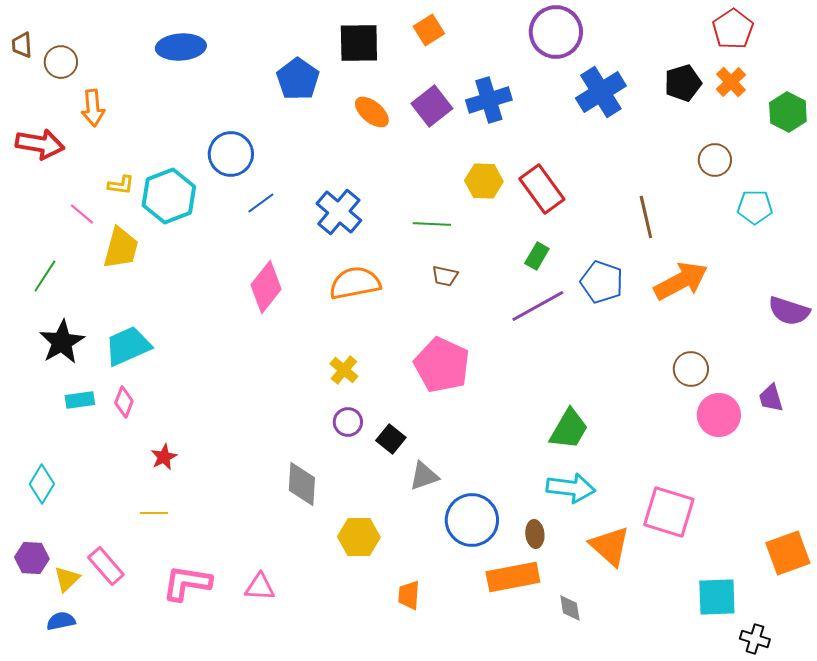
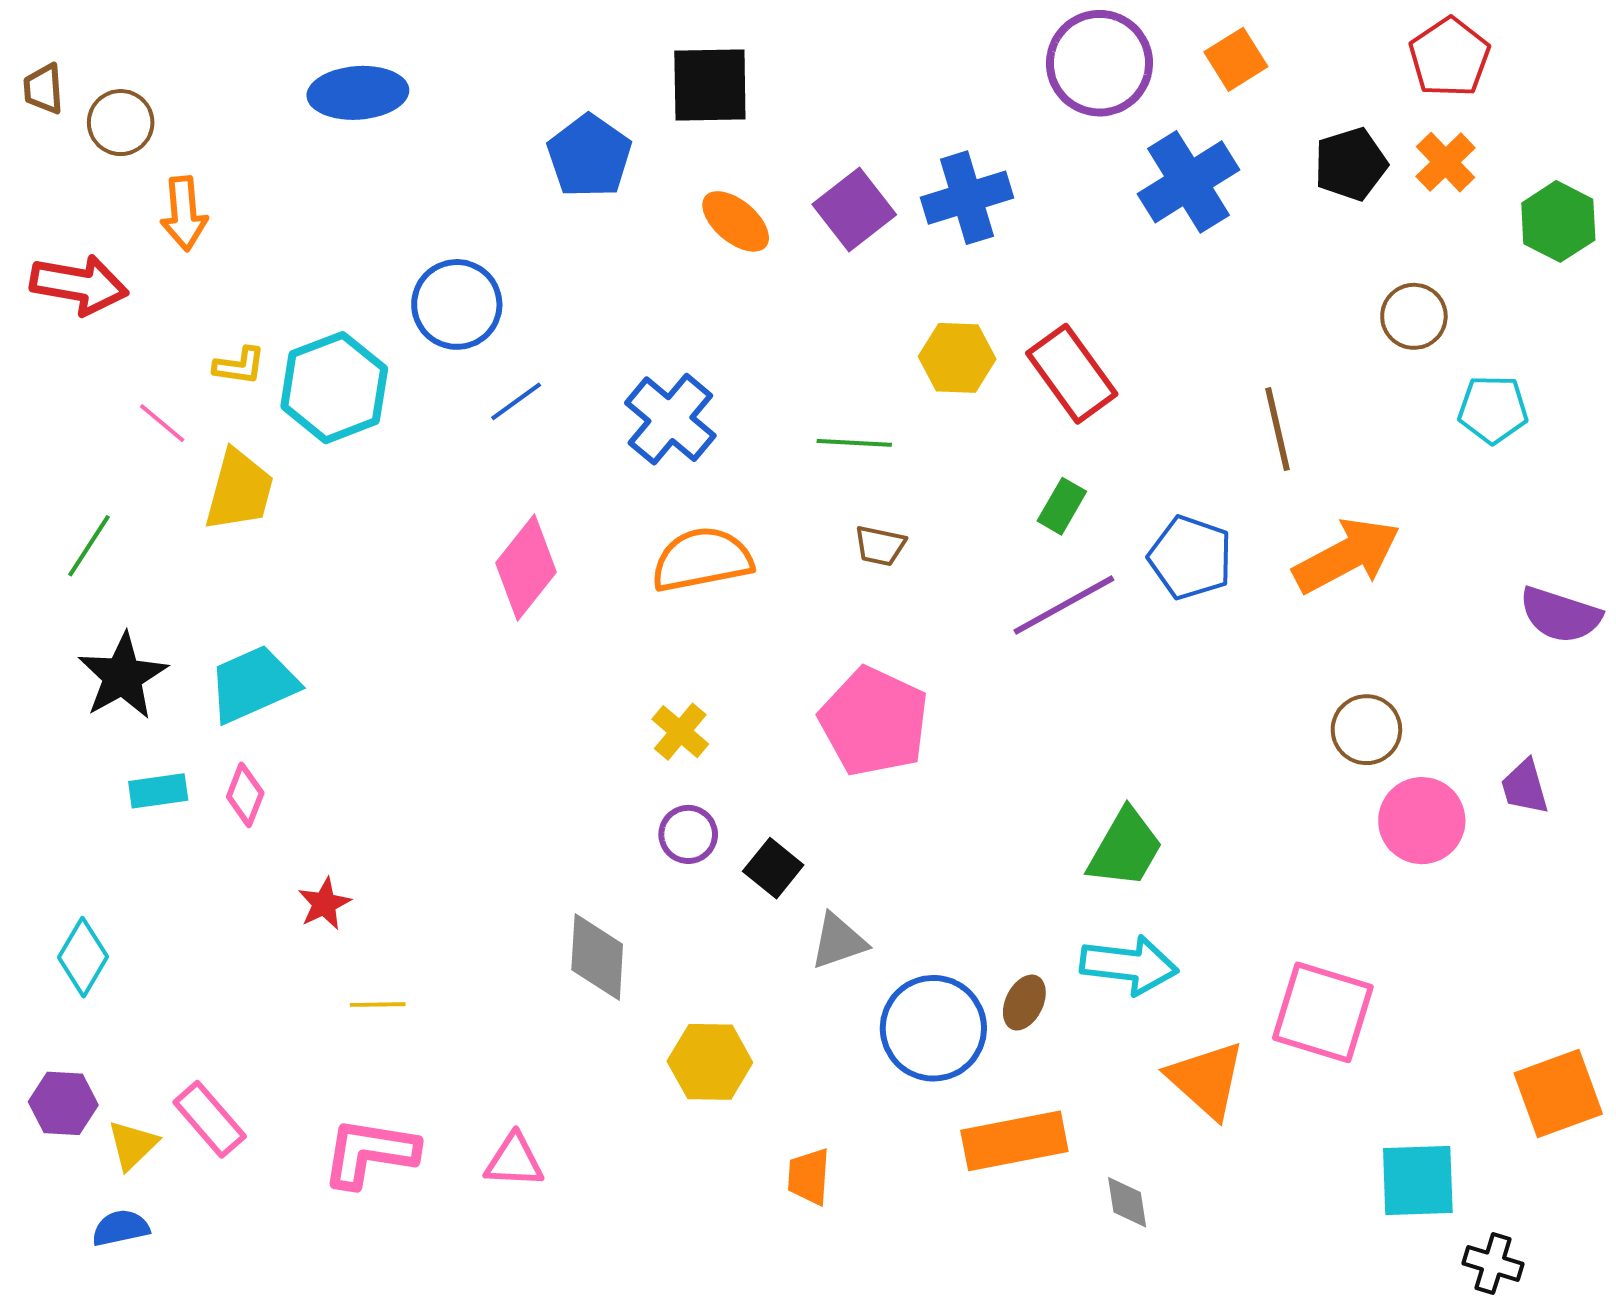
orange square: (429, 30) -> (1236, 59), moved
yellow line: (154, 513) -> (378, 1005), moved
brown ellipse: (535, 534) -> (1024, 1003), moved, turned 32

